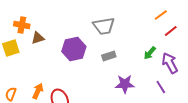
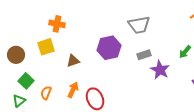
brown triangle: (38, 38) -> (73, 61), moved
purple star: (125, 84) -> (160, 70), moved, turned 30

